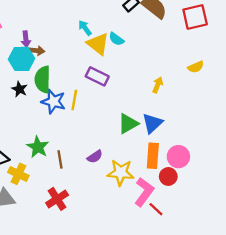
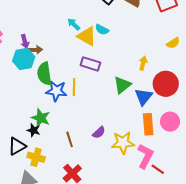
black star: (20, 89) -> (34, 130), moved
green triangle: (128, 124) -> (122, 85), moved
green star: (38, 147) -> (41, 118), moved
red circle: (168, 176) -> (166, 84), moved, size x1.6

